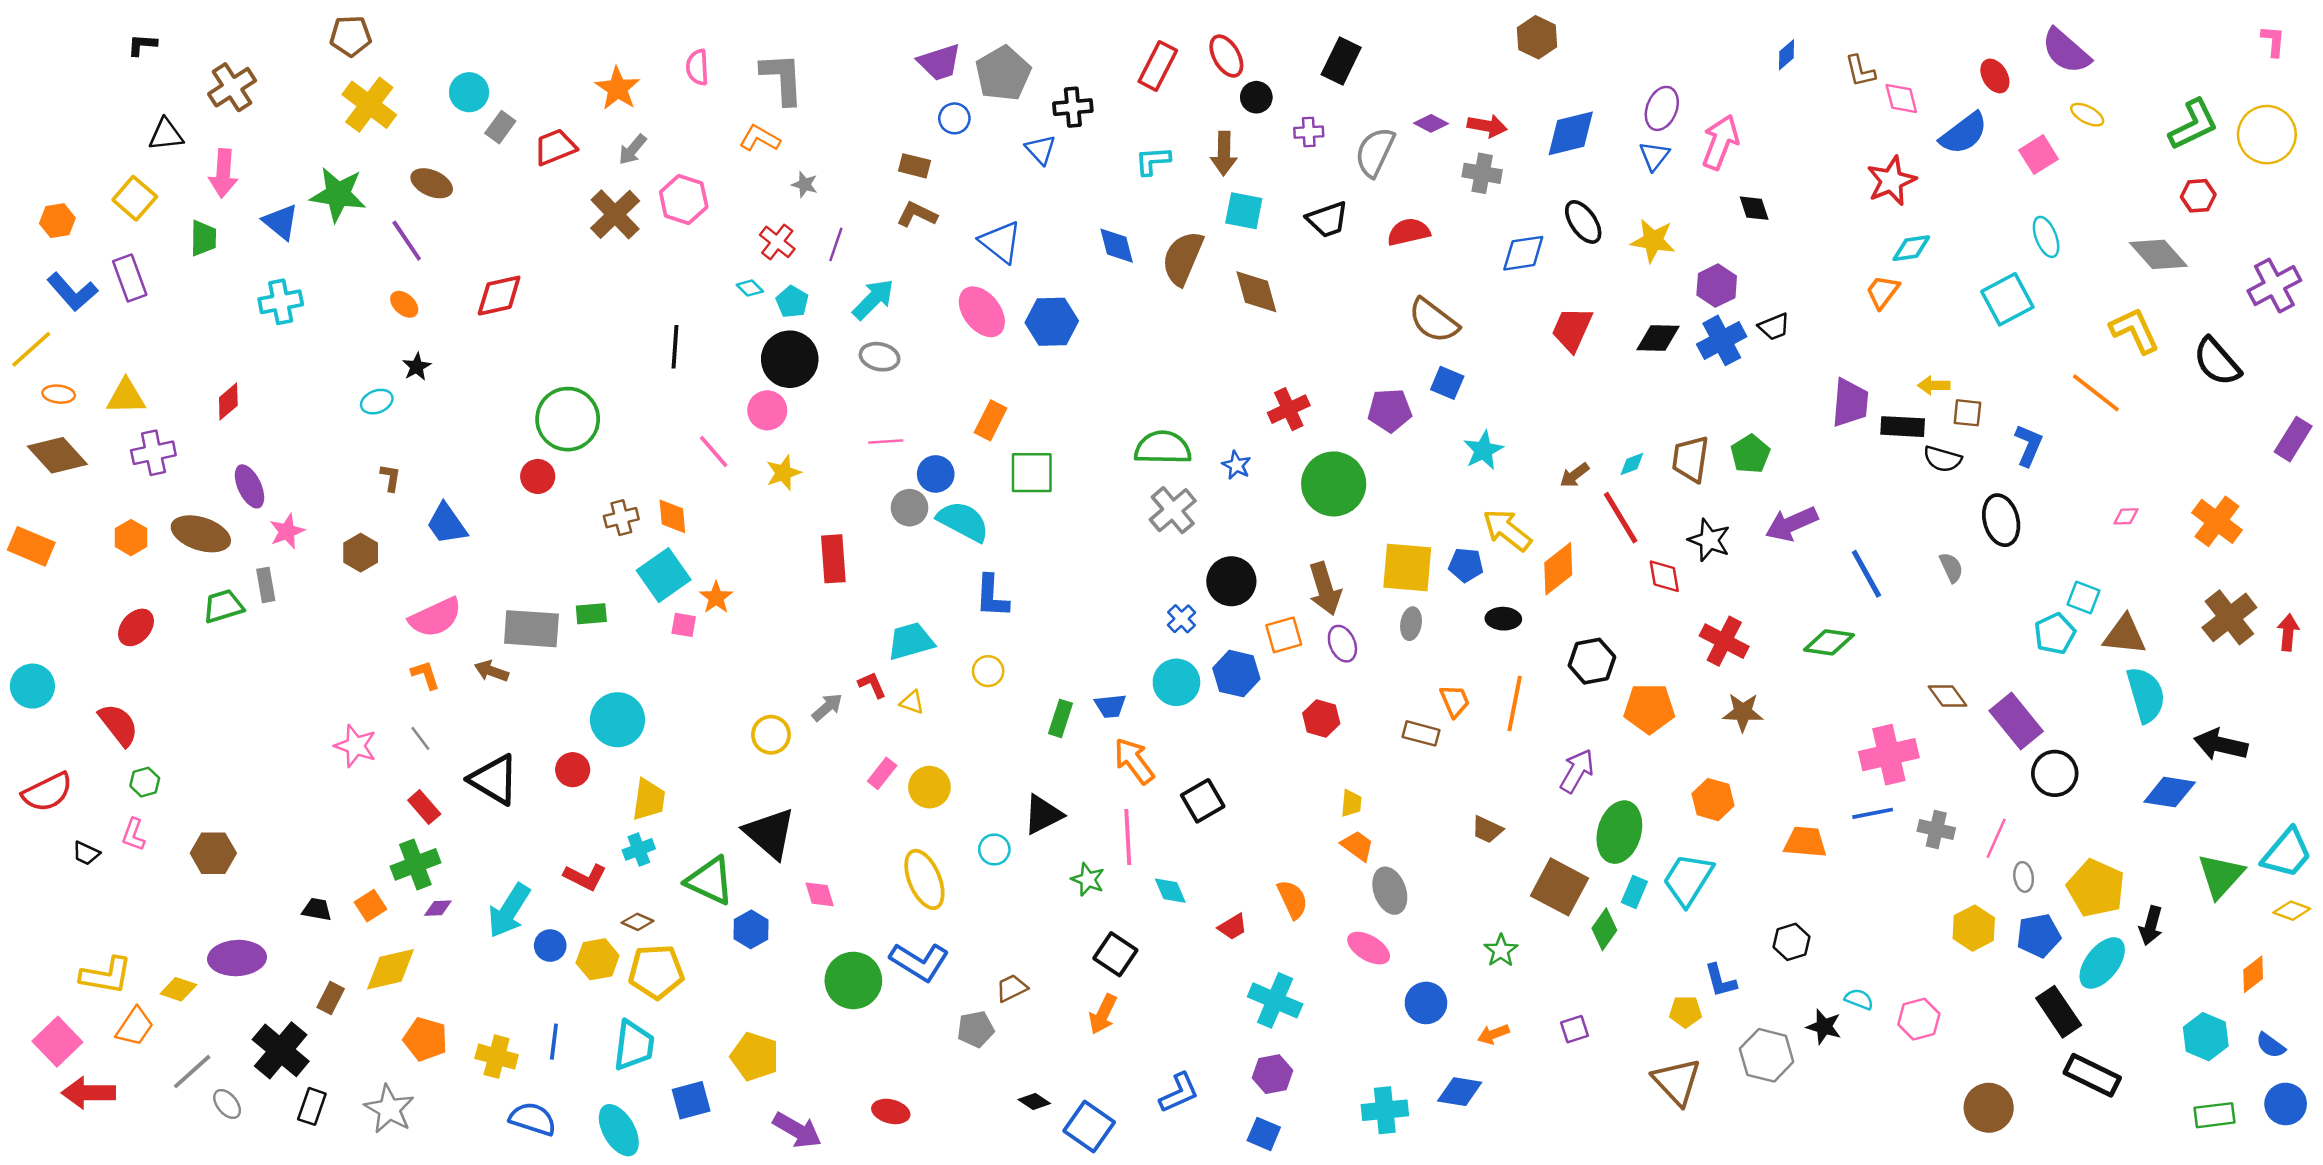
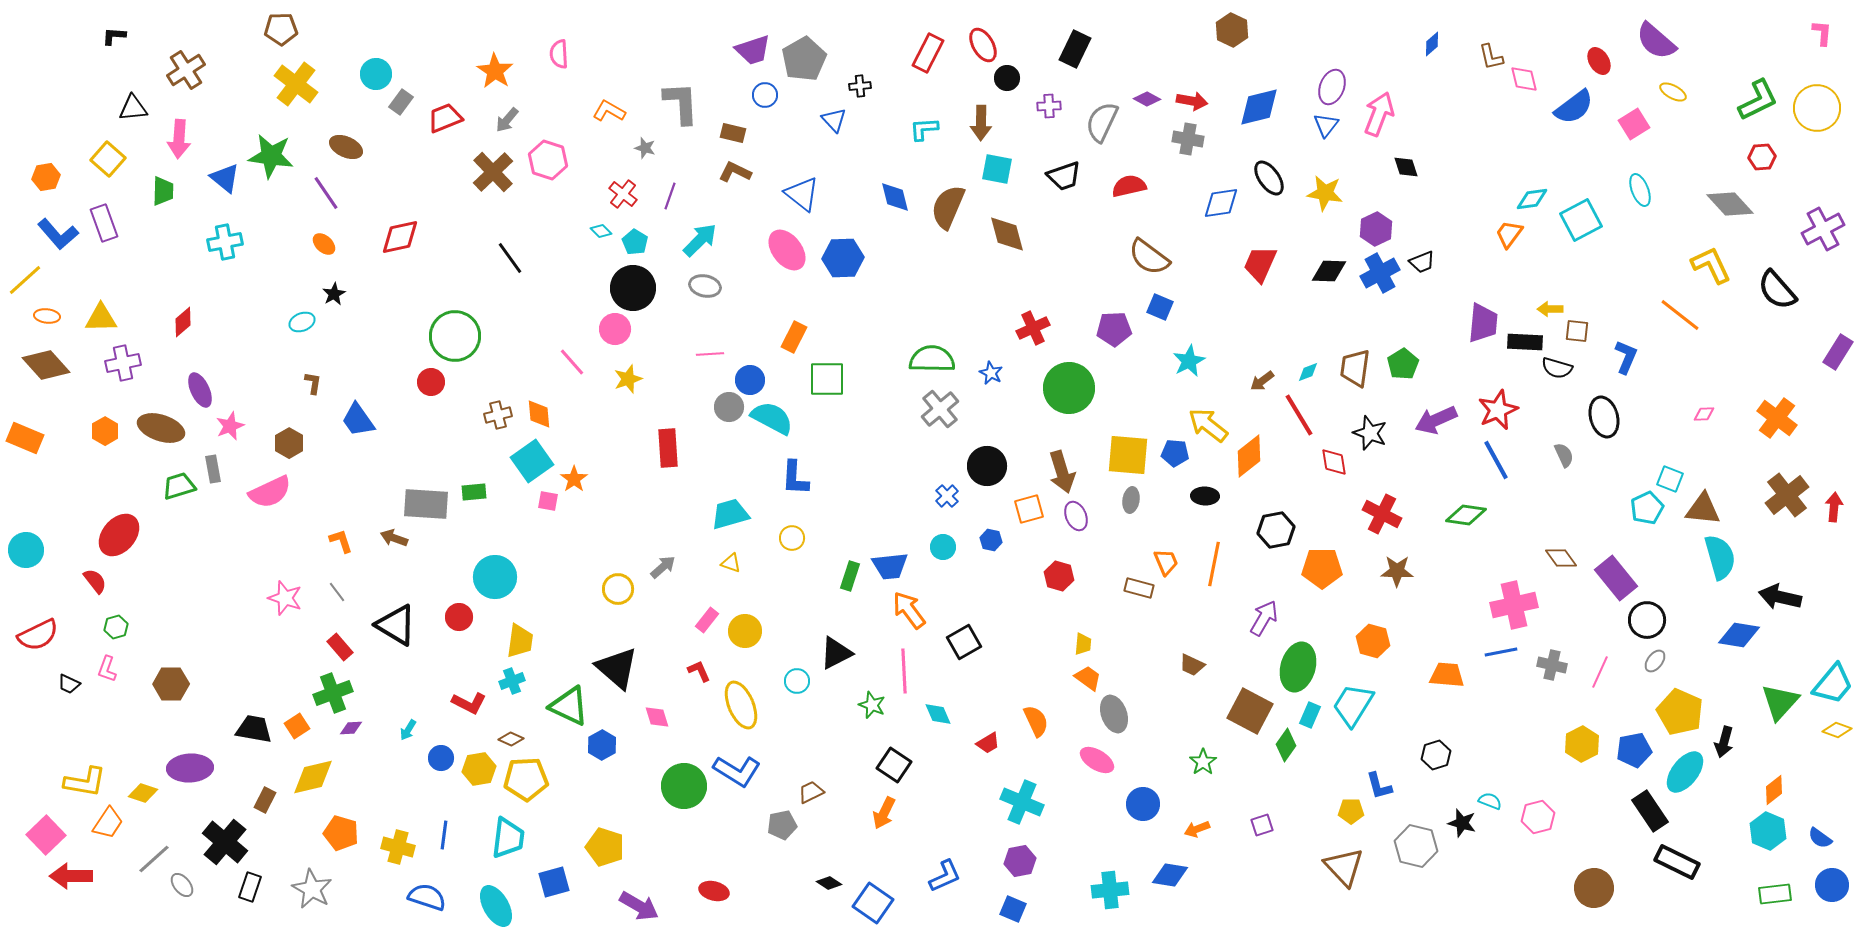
gray L-shape: (782, 78) -> (681, 103), moved
black cross: (1073, 107) -> (860, 86), size x0.7
red star: (1891, 181) -> (1498, 410), moved
cyan square: (2007, 299) -> (1581, 220), moved
black line: (675, 347) -> (510, 258), moved, turned -40
pink semicircle: (435, 617) -> (270, 492), moved
red ellipse: (136, 627) -> (119, 535), moved, size x1.4
blue hexagon: (1236, 674) -> (991, 540), size x0.6
cyan circle: (1176, 682) -> (943, 547), size x0.7
red L-shape: (872, 685) -> (699, 671), moved
blue trapezoid: (1110, 706) -> (890, 566), size x1.4
red semicircle: (119, 725) -> (95, 581), size x0.7
gray ellipse: (2024, 877) -> (1655, 661), moved, turned 45
black trapezoid: (317, 909) -> (254, 729), size x1.5
cyan arrow: (509, 911) -> (408, 730), size x0.5
orange diamond: (2253, 974) -> (1774, 790), moved

